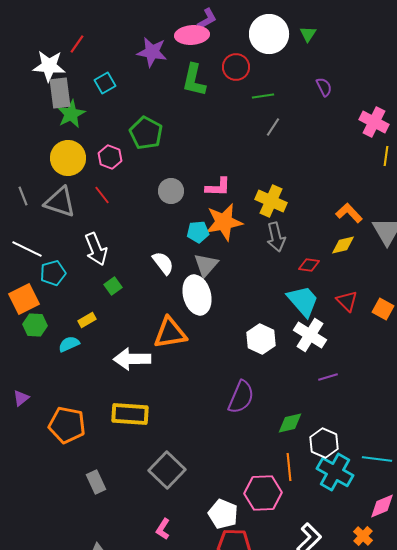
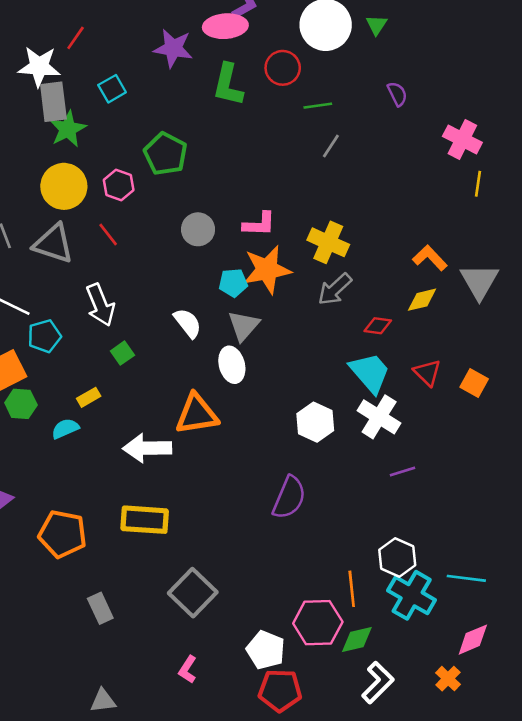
gray arrow: (276, 237) -> (335, 289), turned 60
white ellipse: (197, 295) -> (232, 365), size x0.7
green diamond: (290, 423) -> (357, 640), moved

